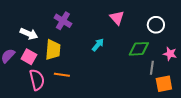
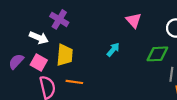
purple cross: (63, 21) -> (59, 19), moved

